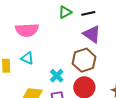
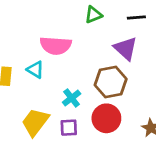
black line: (88, 13) -> (136, 18), moved
pink semicircle: (27, 30) -> (56, 45), moved

